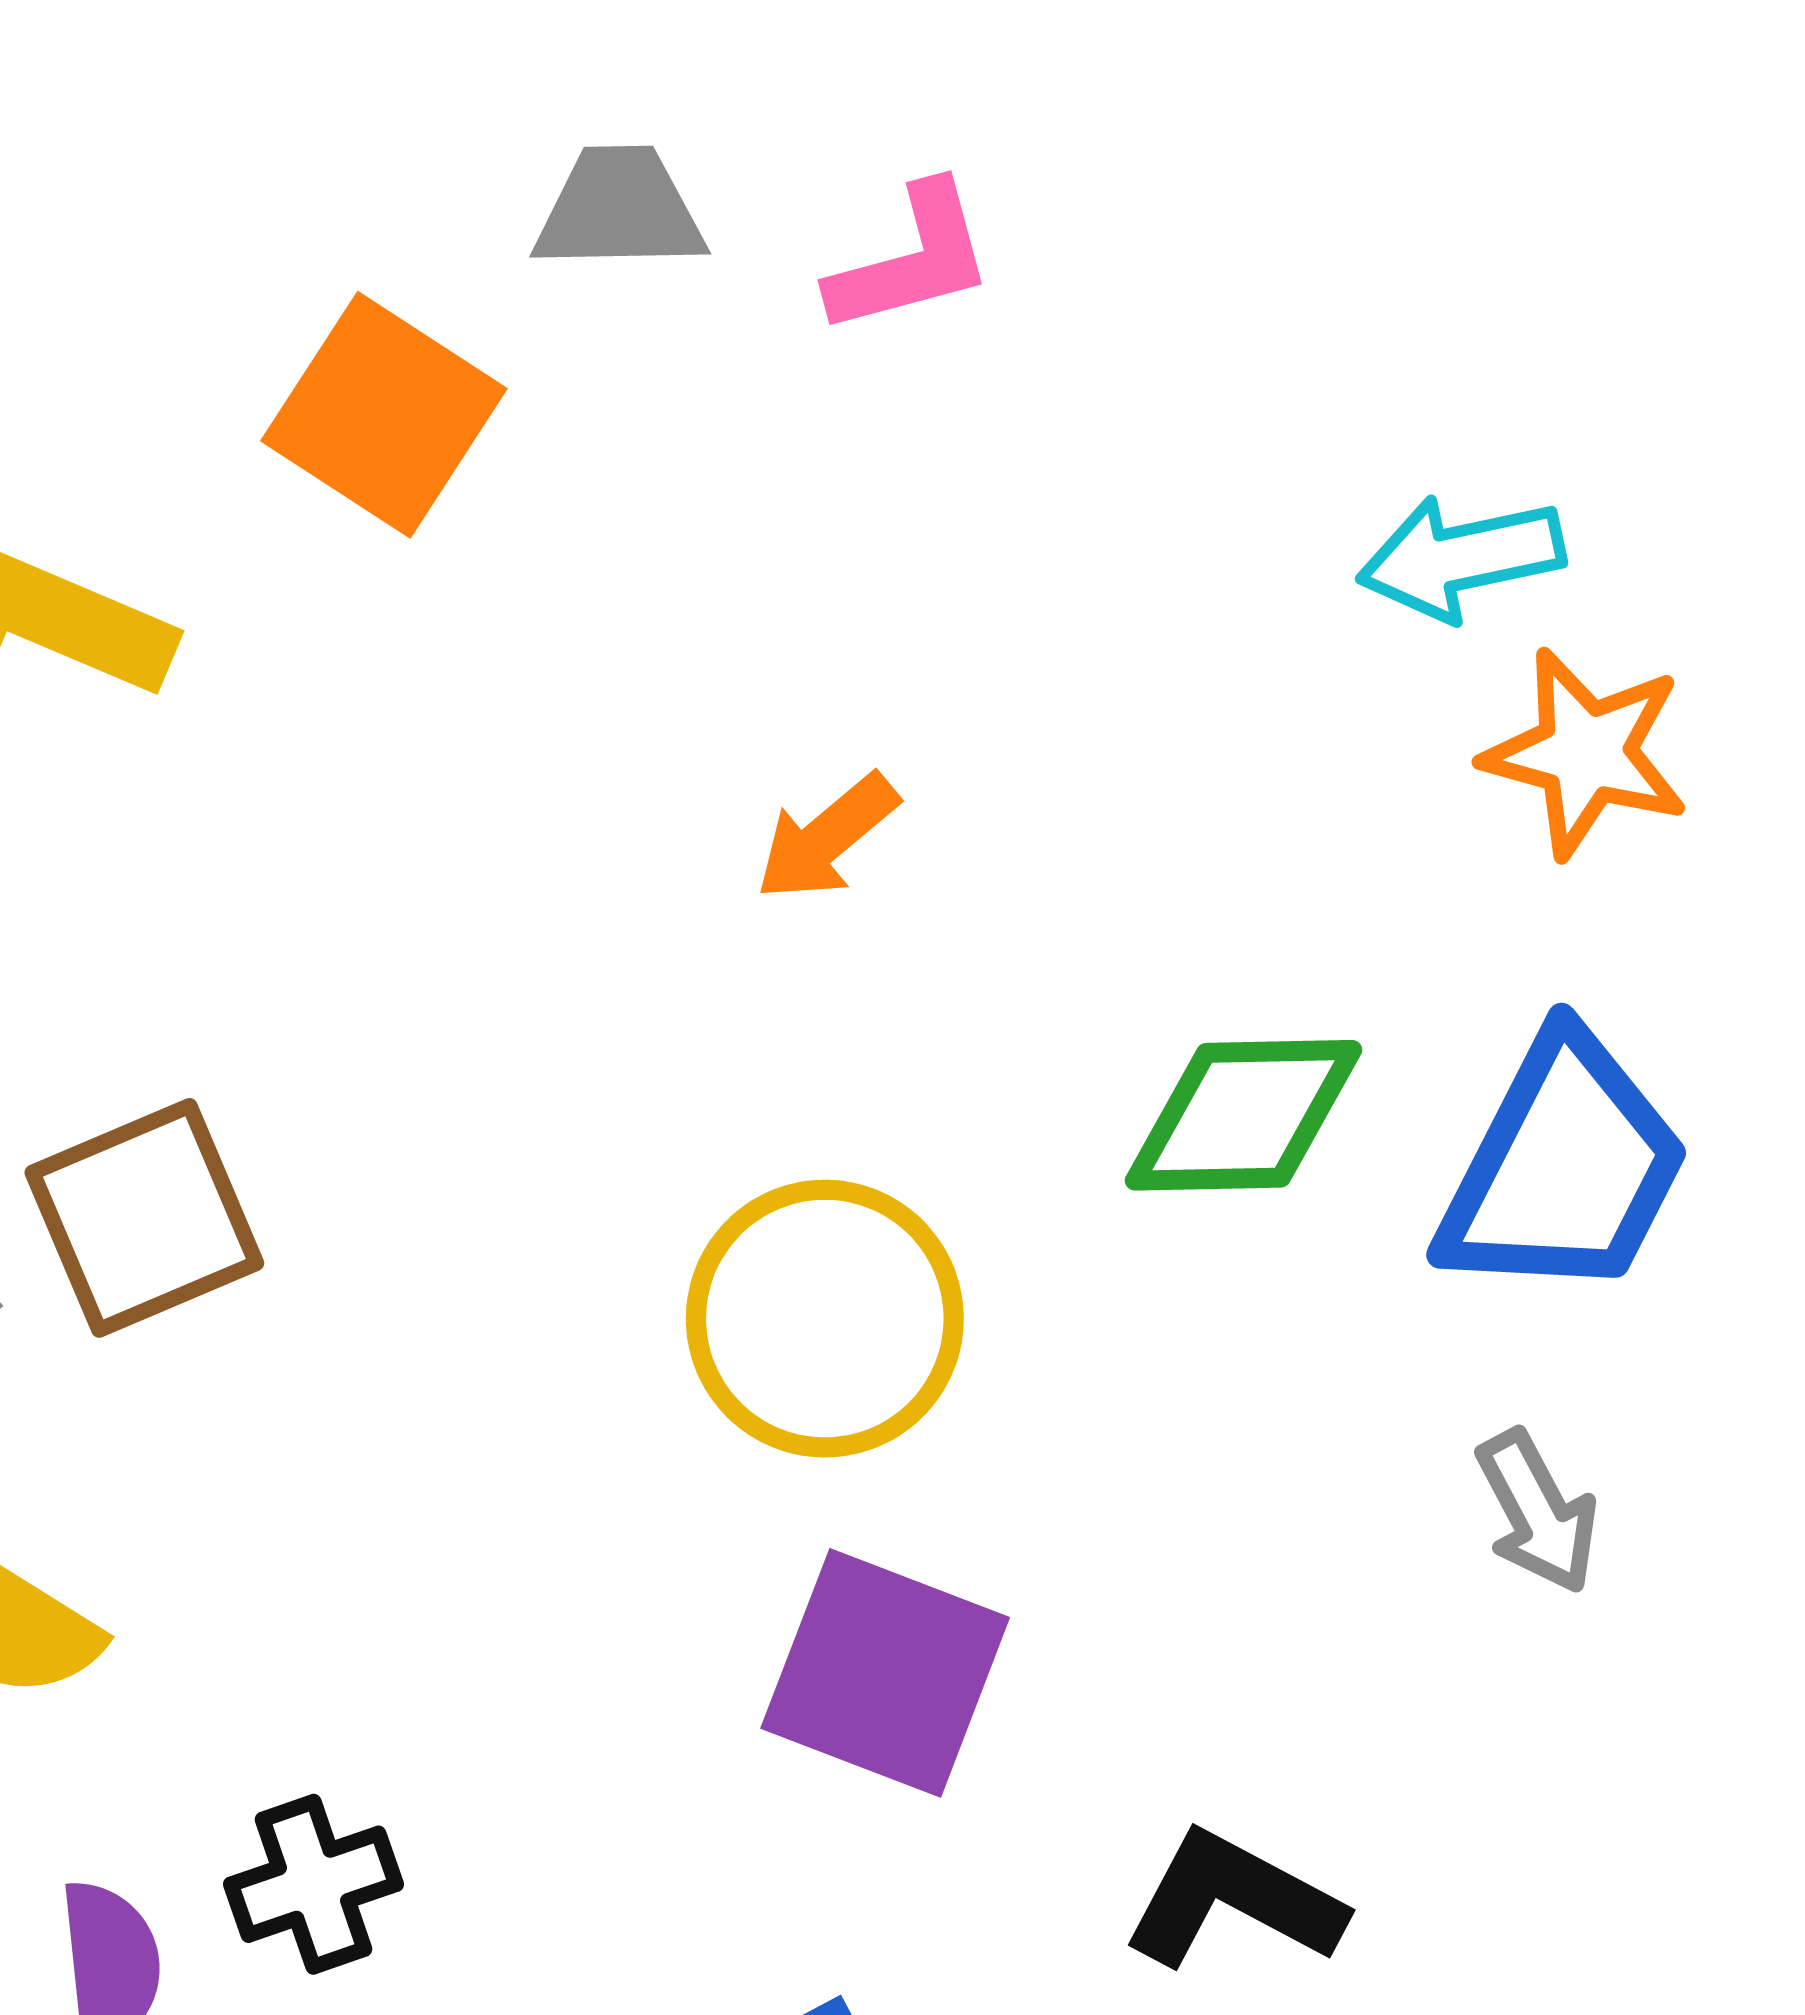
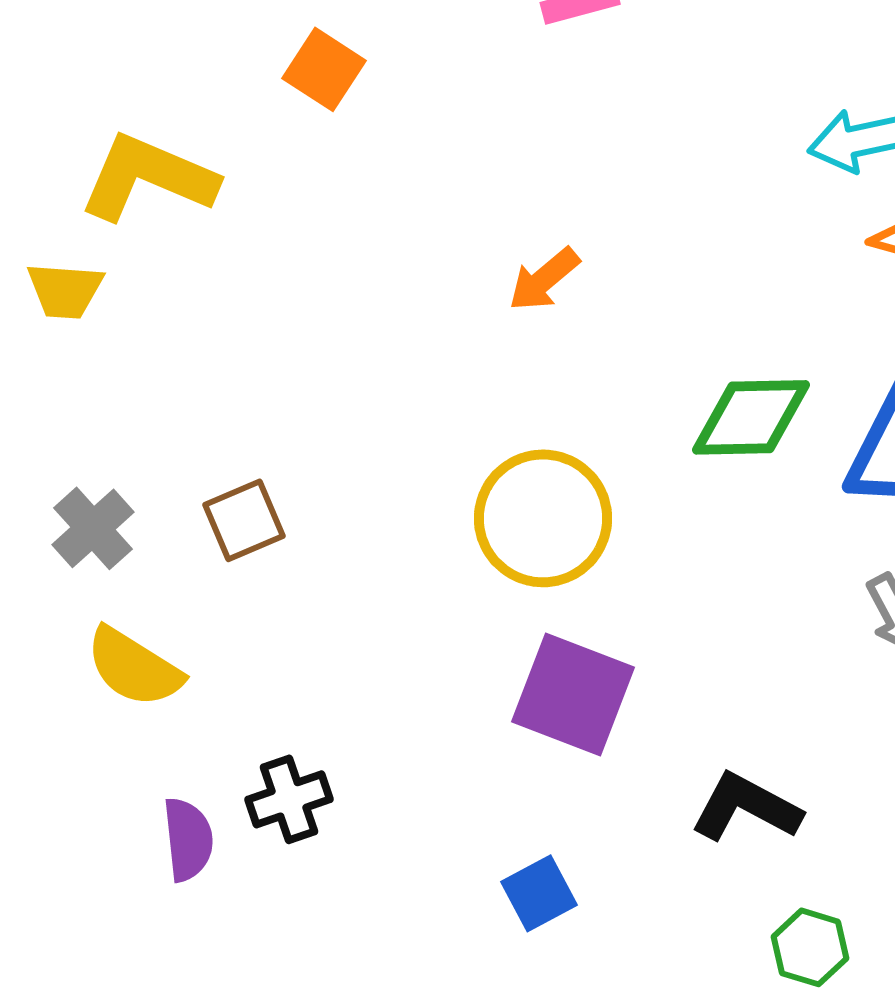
orange square: (384, 415) -> (324, 69), size x0.7
brown square: (144, 1218) -> (244, 520), moved, size x0.7

